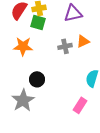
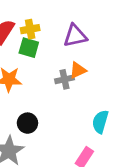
orange triangle: (83, 41) -> (78, 70), moved

